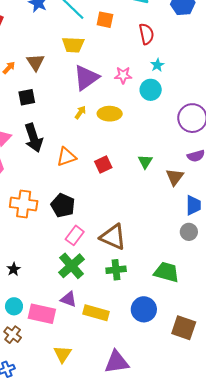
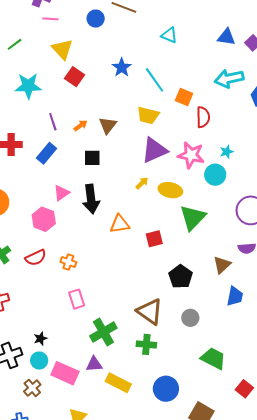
red semicircle: (146, 34) -> (203, 117), moved
pink star: (123, 75) -> (191, 155), size x1.5
green triangle: (145, 162) -> (193, 218), moved, size x1.8
orange cross: (24, 204) -> (68, 262), size x0.6
black pentagon: (63, 205) -> (181, 277), moved
gray circle: (189, 232) -> (190, 318), moved
pink rectangle: (75, 235) -> (77, 299), moved, turned -66
black star: (14, 269) -> (40, 339), moved
green trapezoid: (166, 272) -> (213, 358), moved
purple triangle: (69, 299) -> (94, 364), turned -36

